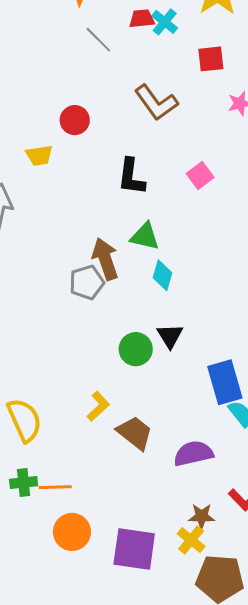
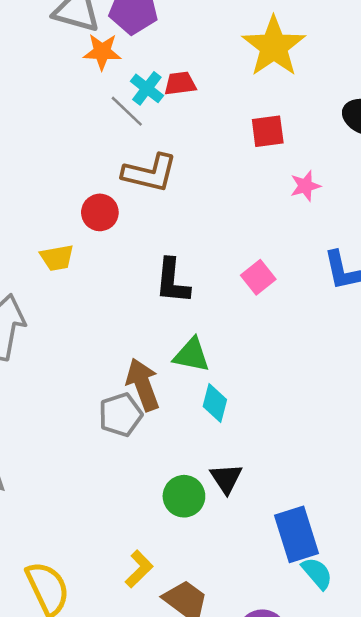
cyan cross: (165, 22) -> (147, 88), moved
brown L-shape: (156, 103) -> (150, 173), moved, turned -39

